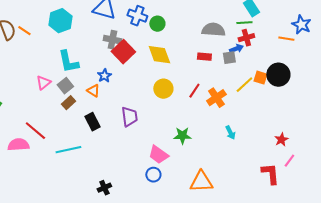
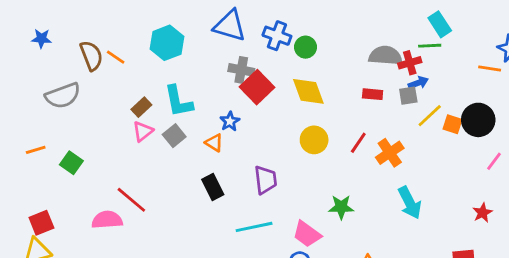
red cross: (246, 38) -> (410, 63), moved
yellow line: (244, 85) -> (430, 116), moved
brown rectangle: (68, 103) -> (141, 107), moved
cyan arrow: (230, 133) -> (410, 203), size x1.6
cyan line: (68, 150) -> (254, 227), moved
pink line: (289, 161) -> (494, 161), moved

